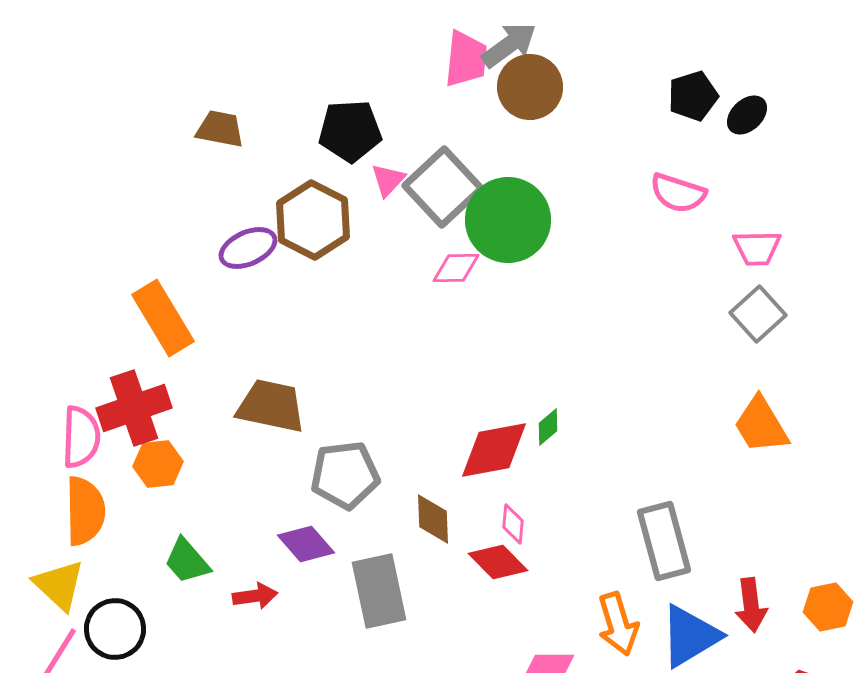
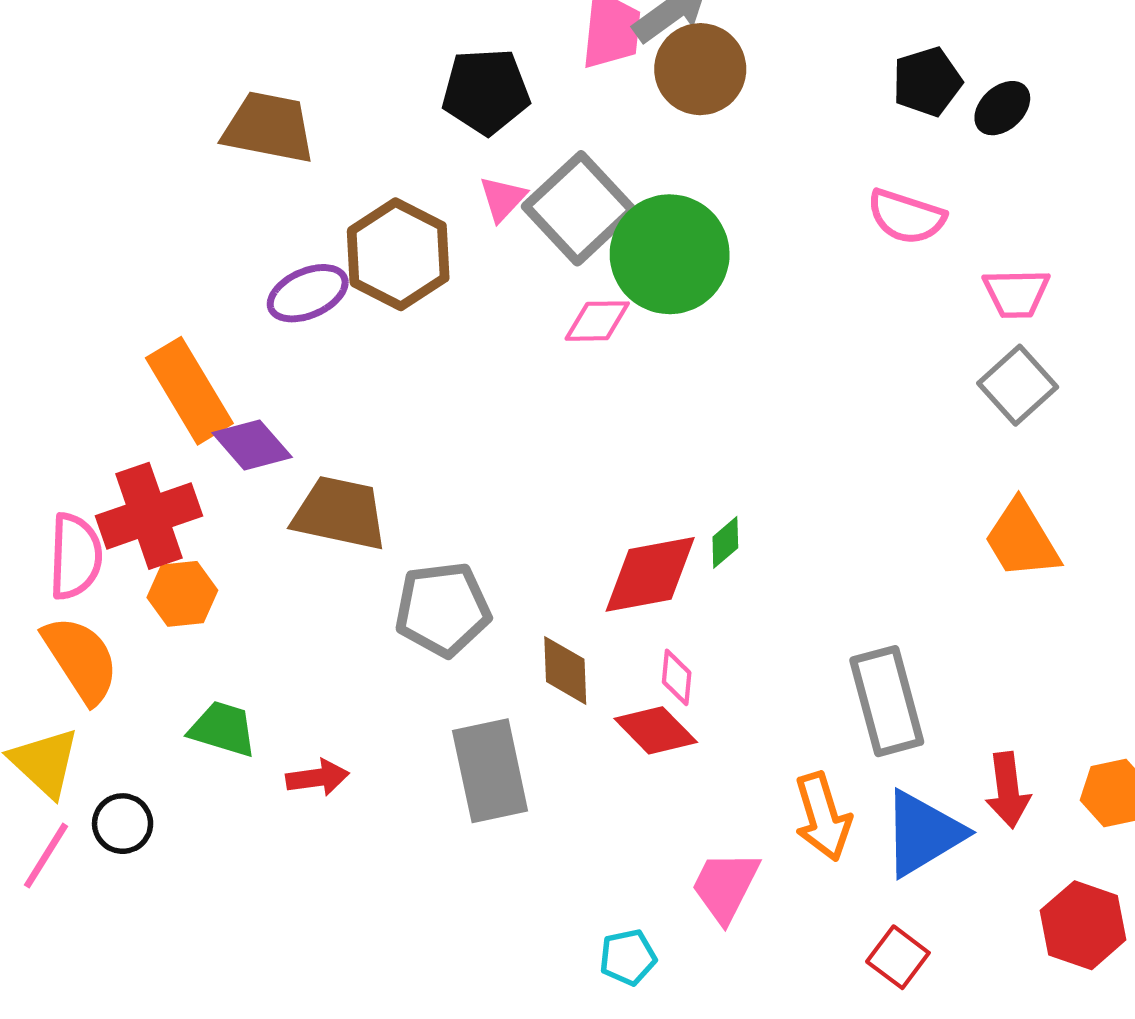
brown trapezoid: (220, 129) -> (269, 128), size x1.4
black pentagon: (350, 131) -> (486, 91), moved
orange semicircle: (85, 511) -> (81, 659), turned -32
purple diamond: (306, 544) -> (252, 445), moved
green trapezoid: (187, 561) -> (223, 729), turned 148
black circle: (115, 629) -> (123, 824), size x0.7

